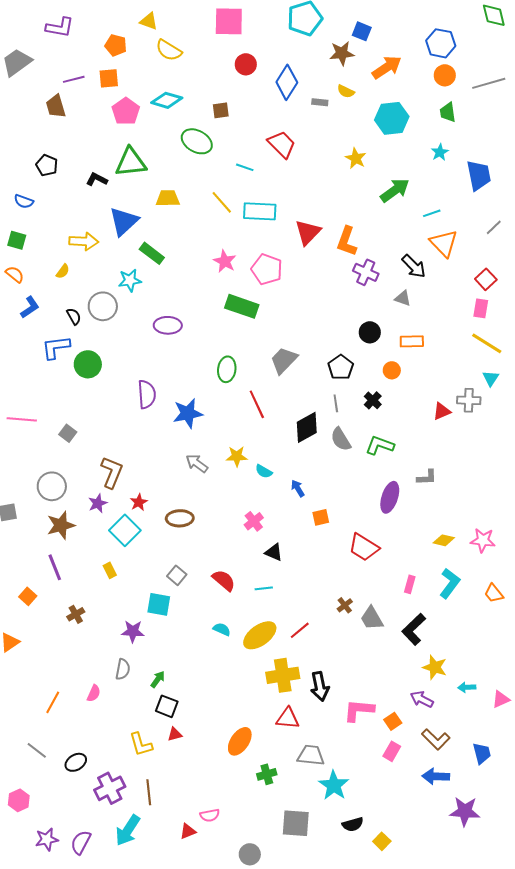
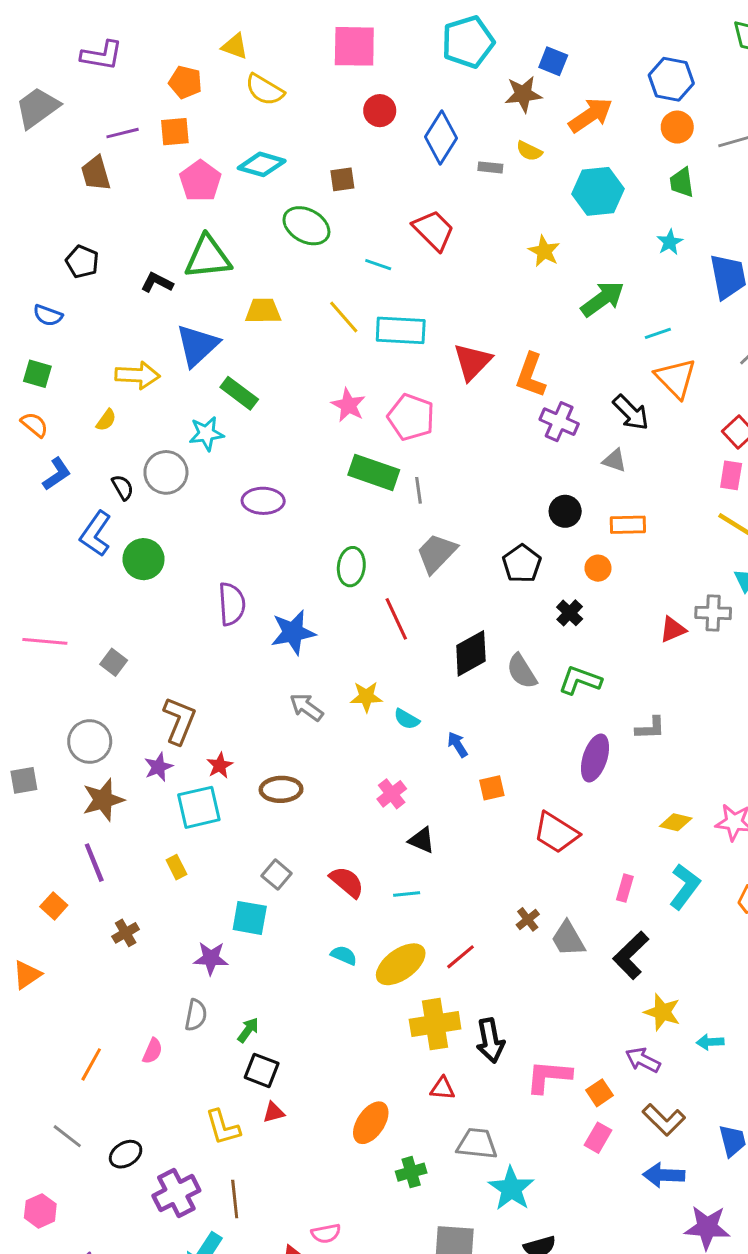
blue L-shape: (56, 347) -> (96, 534), turned -48
gray line: (336, 403) -> (419, 490), moved
cyan square: (125, 530) -> (199, 807), turned 32
red triangle: (288, 718) -> (443, 1088), size x0.7

